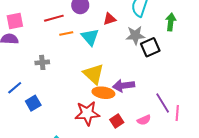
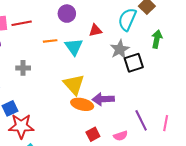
red line: (54, 18) -> (22, 23), moved
gray star: (135, 35) -> (120, 49), turned -30
red star: (87, 113) -> (21, 126), moved
pink line: (177, 113) -> (166, 123), moved

